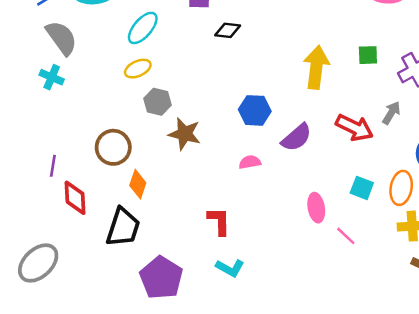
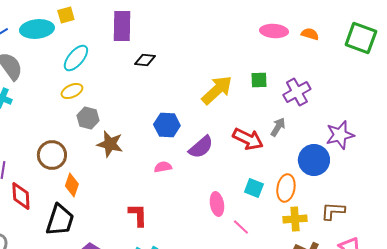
yellow arrow: (316, 67) -> (217, 90), turned 40

